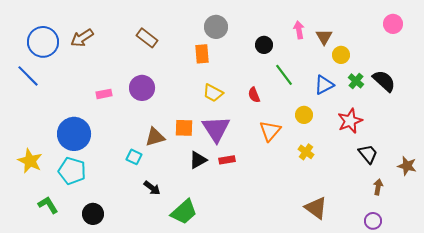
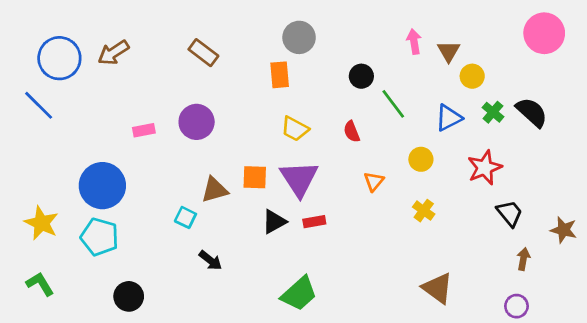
pink circle: (393, 24) -> (544, 33), size x1.5
black circle: (264, 45) -> (361, 76), moved
orange triangle: (270, 131) -> (374, 181), size x0.7
green L-shape: (48, 205) -> (40, 284), moved
green trapezoid: (184, 212) -> (299, 294), moved

